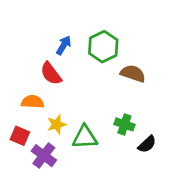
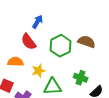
green hexagon: (103, 47) -> (61, 46), moved
yellow star: (57, 124) -> (39, 71), moved

